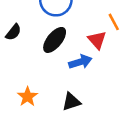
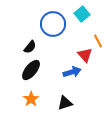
black semicircle: (13, 32) -> (30, 47), moved
black ellipse: (55, 40) -> (31, 70), moved

